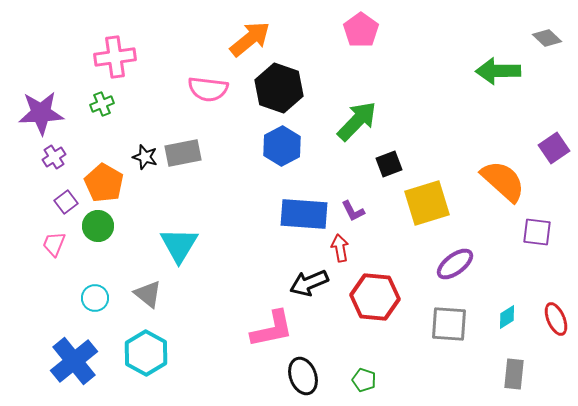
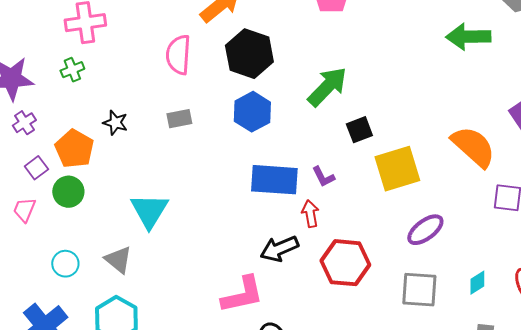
pink semicircle: (208, 89) -> (178, 55), turned 87
gray rectangle: (183, 153) -> (179, 119), moved, size x0.7

